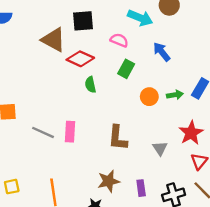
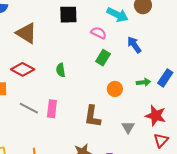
brown triangle: (53, 40) -> (26, 33), moved
red diamond: (80, 59) -> (23, 69), moved
green semicircle: (90, 85) -> (61, 70), moved
orange circle: (149, 97) -> (115, 89), moved
red star: (191, 133) -> (156, 116), turned -30

